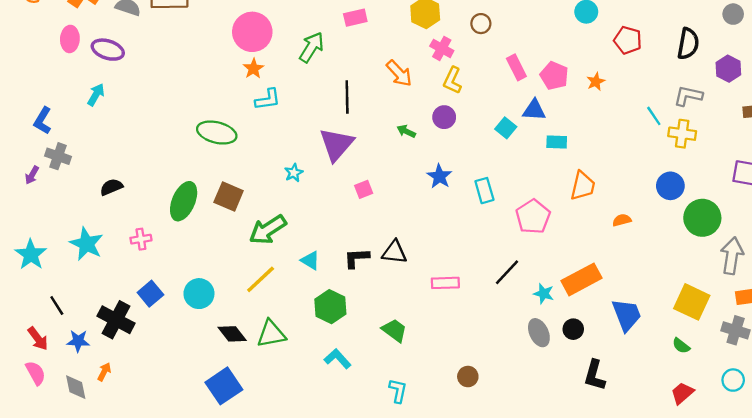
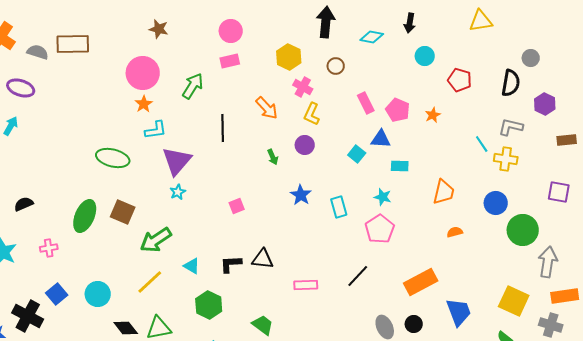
gray circle: (733, 14) -> (531, 58), moved
green arrow: (406, 131) -> (273, 157), turned -140
purple triangle: (336, 144) -> (177, 161), moved
orange trapezoid: (583, 186) -> (444, 192), moved
cyan star: (544, 294) -> (383, 197), moved

